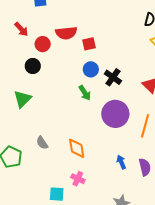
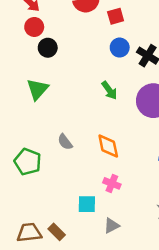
red circle: (43, 44) -> (34, 27), moved
green arrow: (85, 93) -> (109, 90), moved

